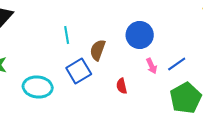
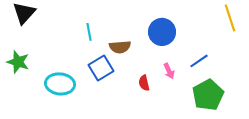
brown semicircle: (98, 50) -> (120, 47), turned -115
pink arrow: (152, 66) -> (169, 71), moved

